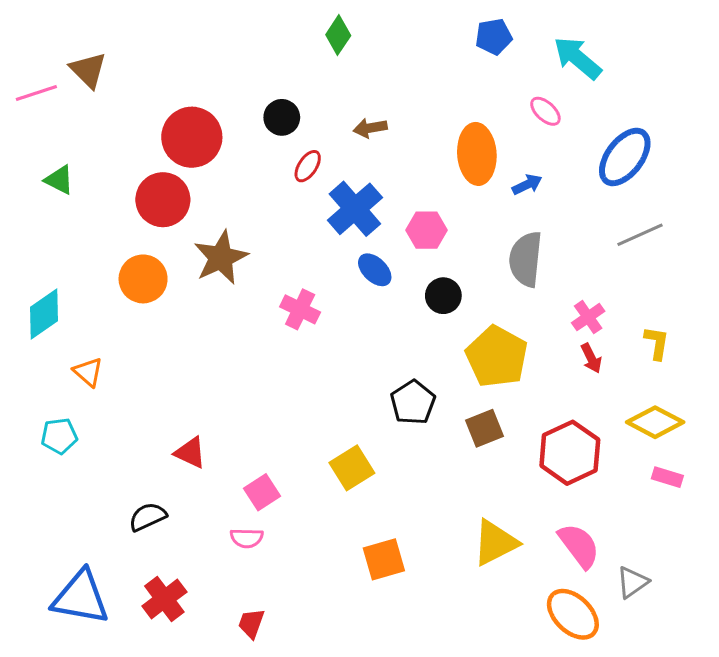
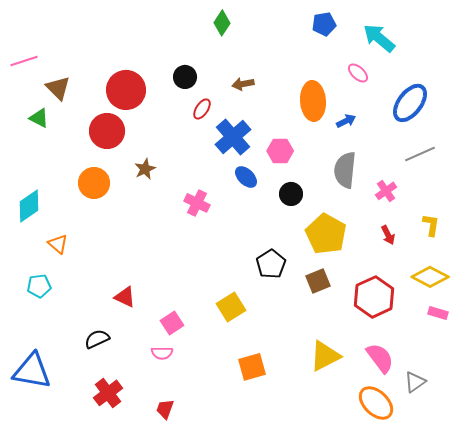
brown triangle: (88, 70) -> (58, 88), moved
brown star: (221, 258) -> (145, 169), size x0.6
pink cross: (588, 317) -> (386, 191), moved
blue triangle: (81, 597) -> (32, 371), moved

